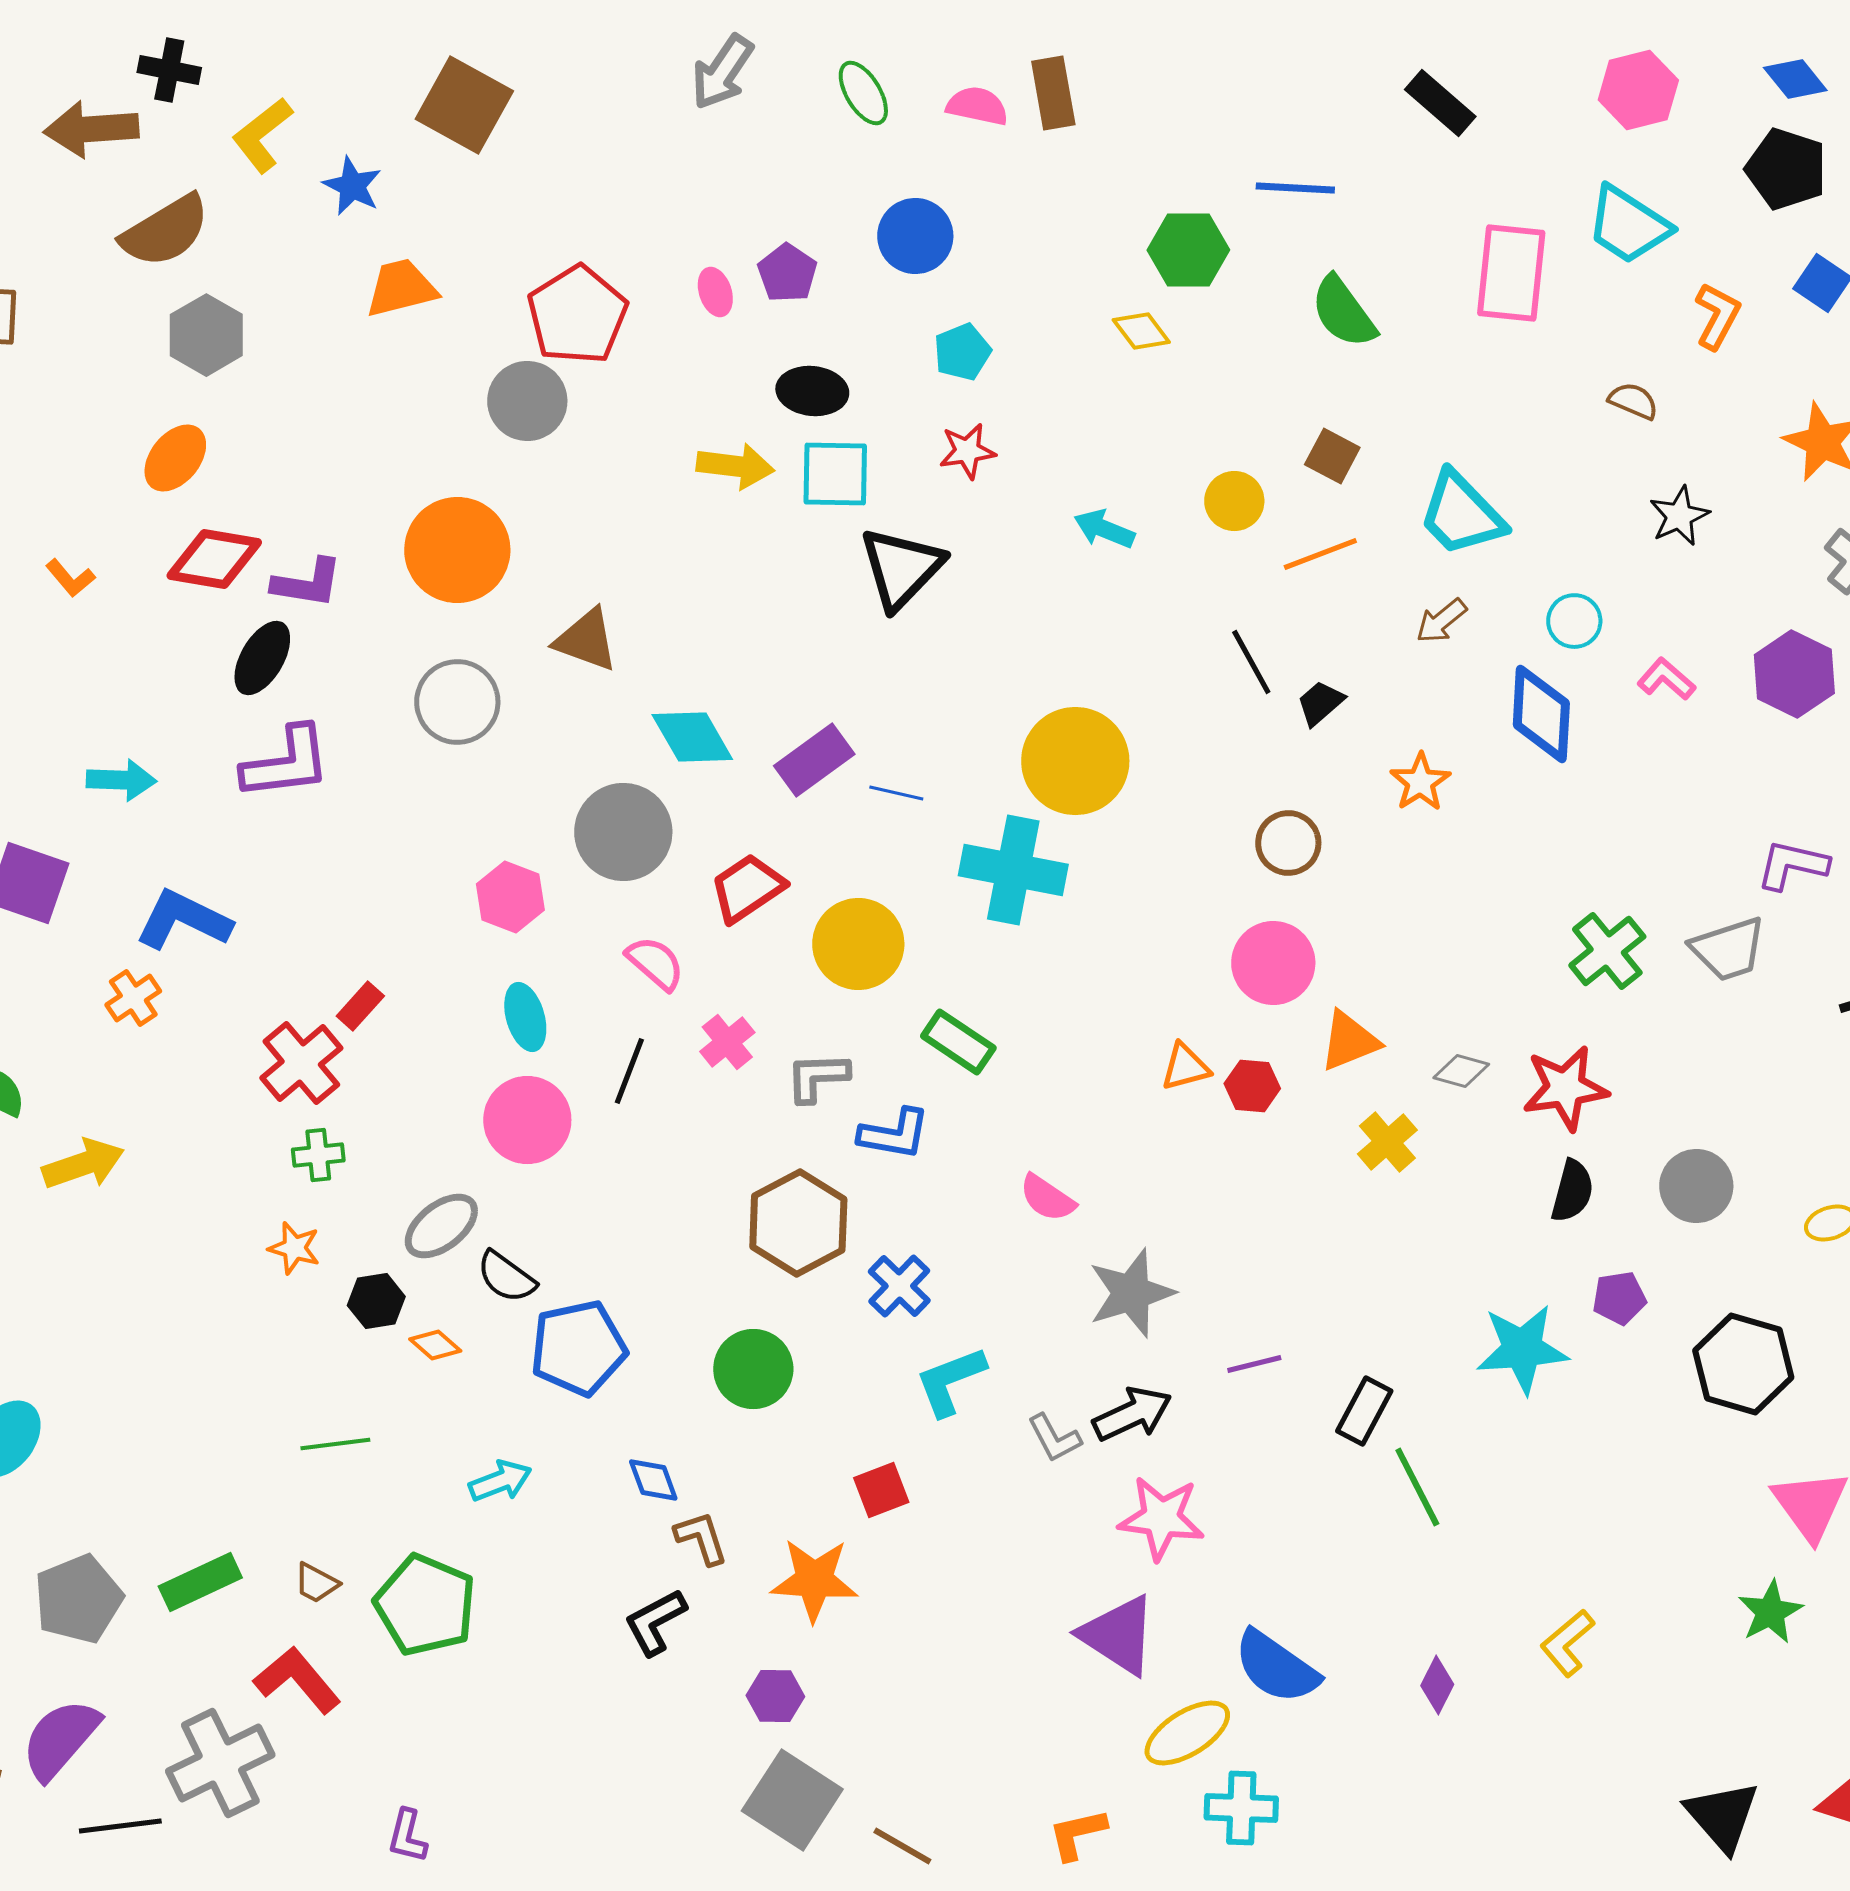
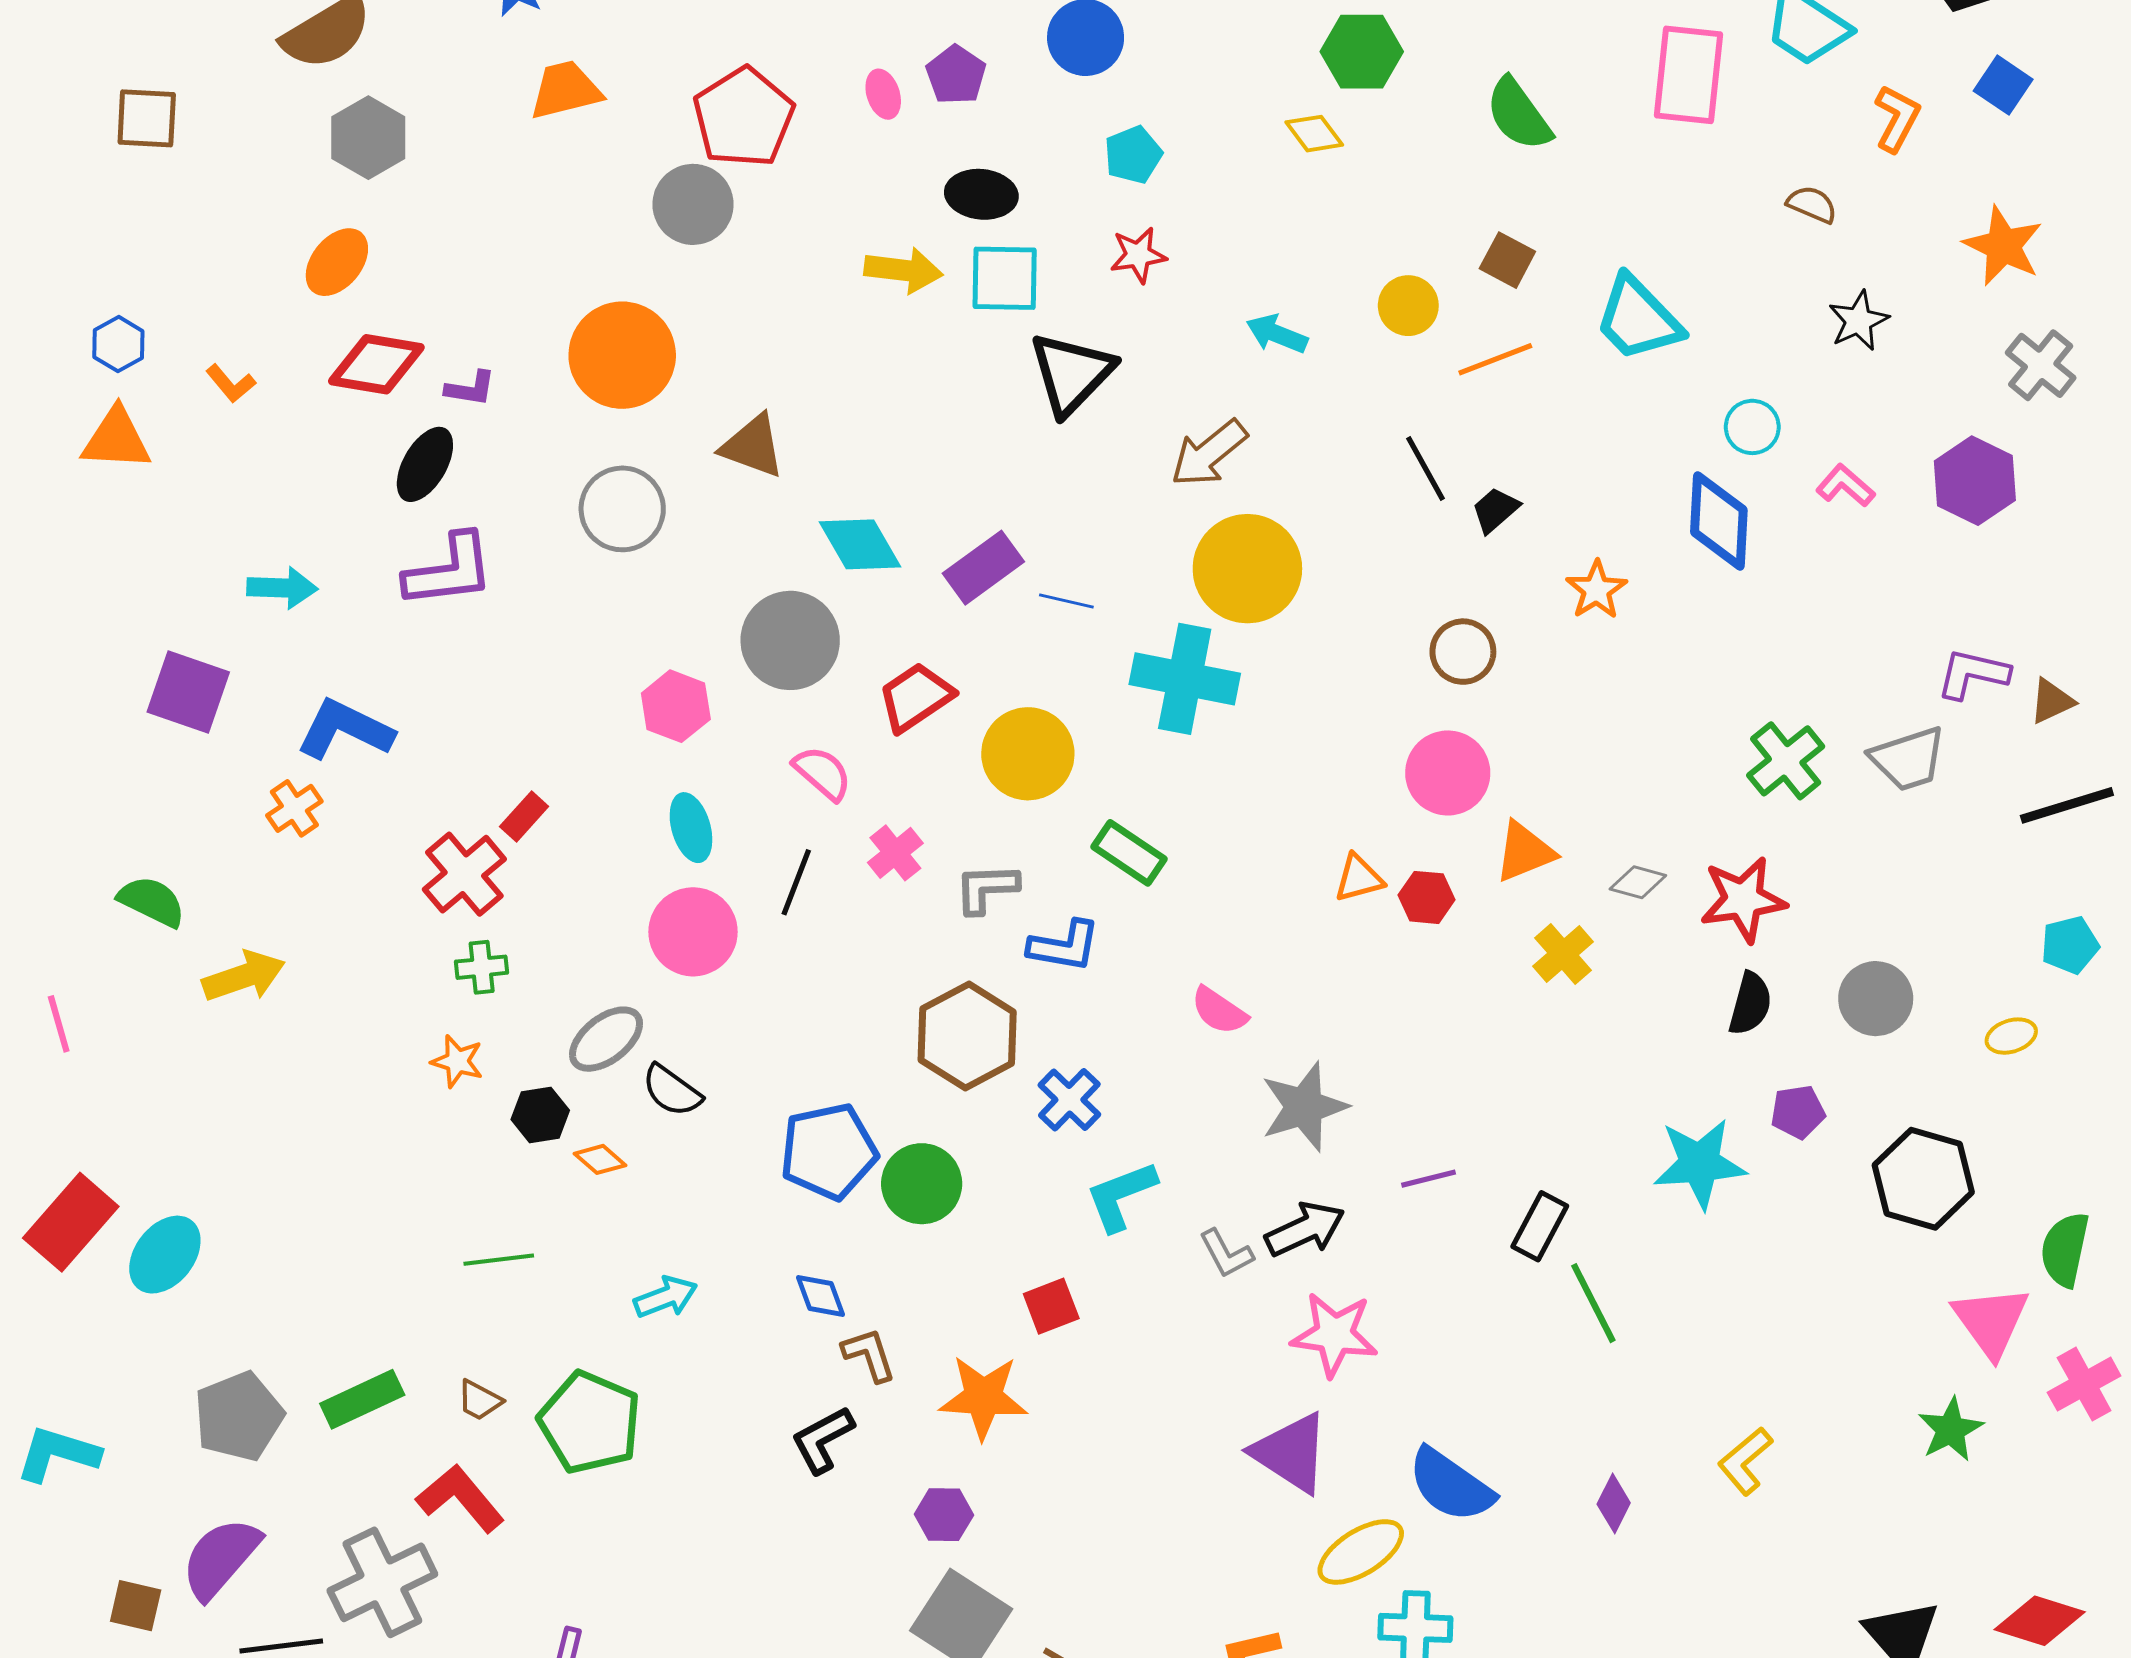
purple L-shape: (307, 583) -> (470, 389), size x0.7
brown arrow: (1441, 621) -> (1209, 453), moved, size x1.5
blue pentagon: (578, 1348) -> (829, 1151), moved

